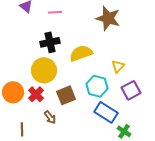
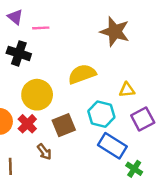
pink line: (55, 12) -> (41, 28), moved
black cross: (50, 42) -> (19, 53), moved, turned 30
yellow triangle: (118, 66) -> (127, 90), turned 40

